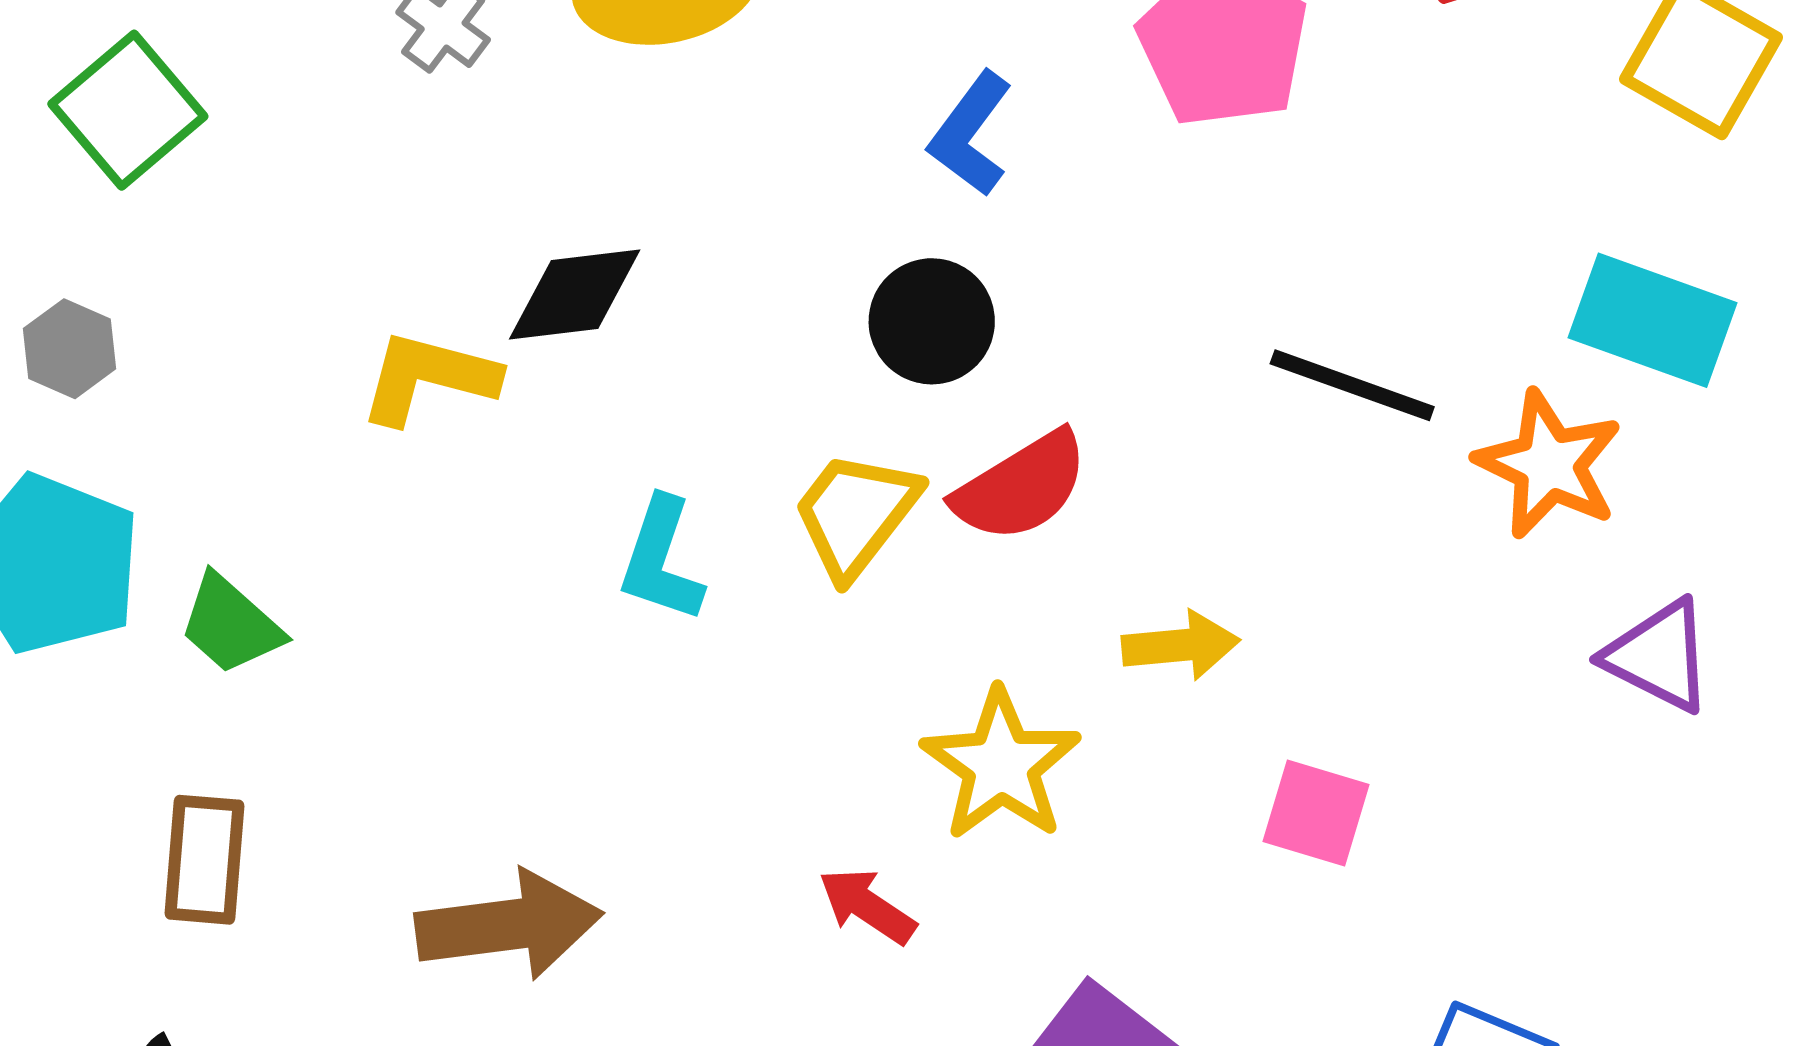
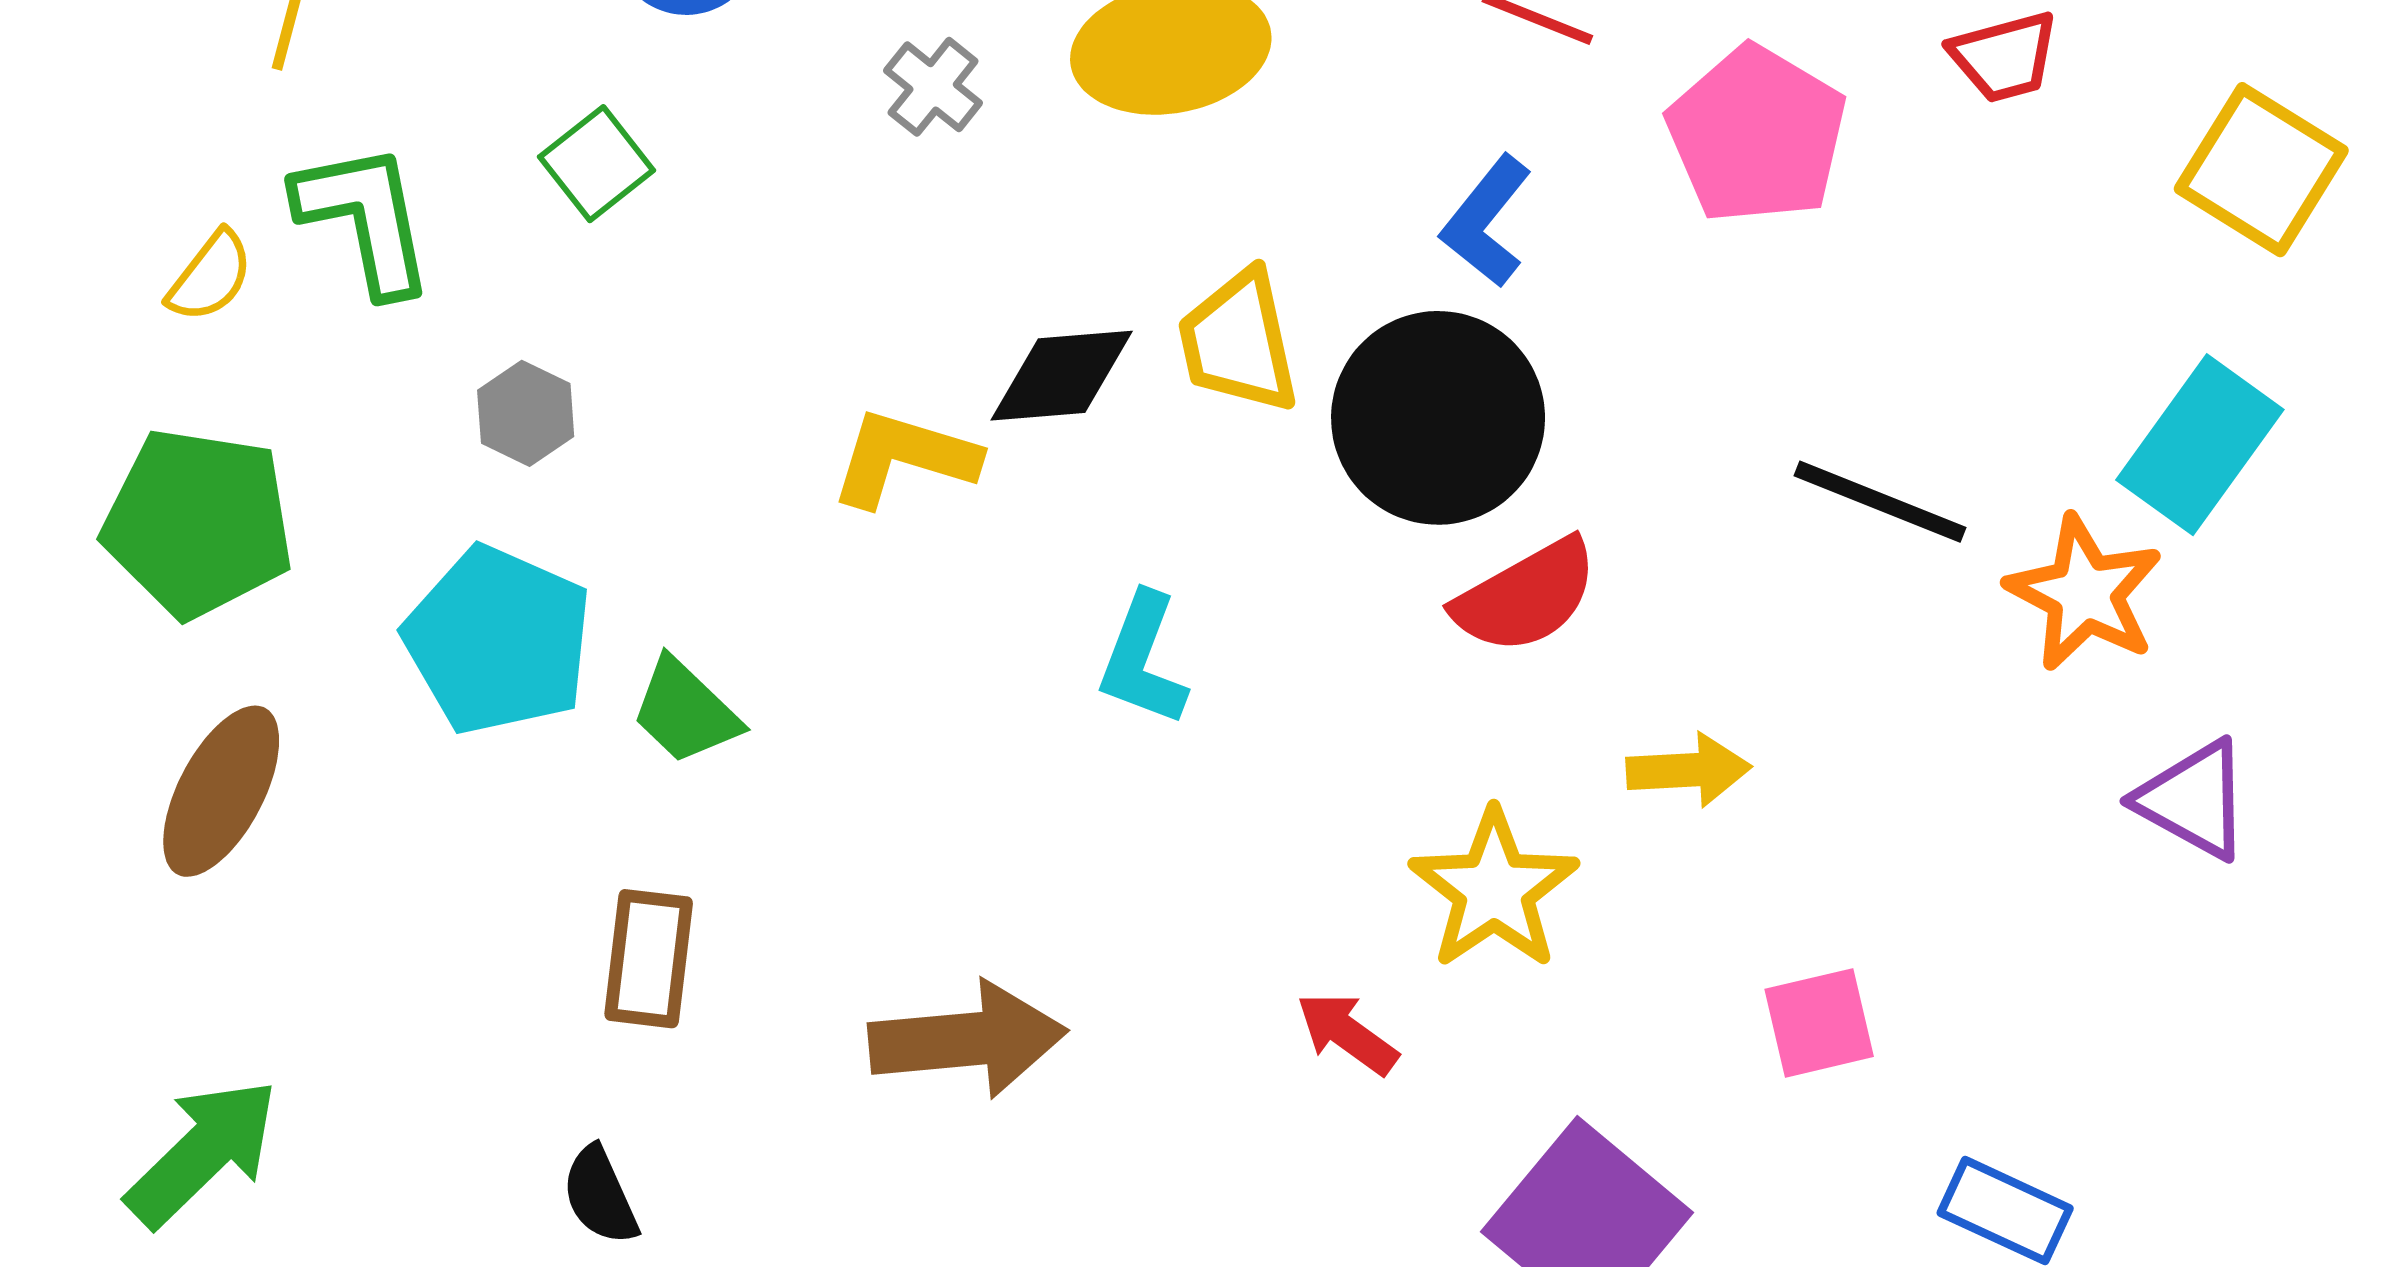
green square: (128, 110) -> (597, 164), size x0.7
cyan rectangle: (1653, 320) -> (2200, 445), turned -76
black circle: (932, 321) -> (1438, 418), size x1.6
yellow trapezoid: (856, 514) -> (1239, 342), moved, turned -52
pink square: (1316, 813) -> (1819, 1023), moved, turned -32

